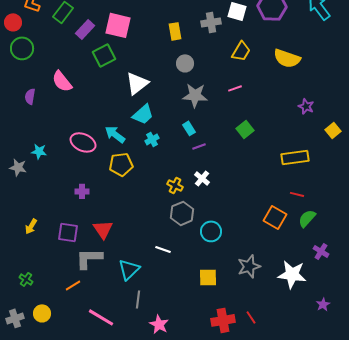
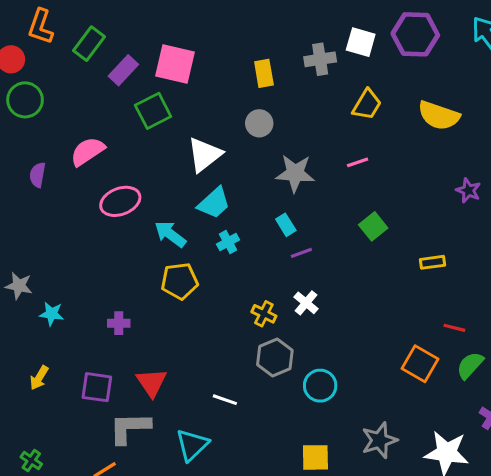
gray circle: (185, 63) -> (259, 123), moved
pink semicircle: (62, 81) -> (87, 151), turned 95
pink ellipse: (83, 142) -> (120, 201), moved, turned -45
cyan star: (39, 151) -> (52, 314), moved
yellow rectangle: (295, 157) -> (433, 262), moved, size x0.6
white line: (163, 249) -> (225, 400), moved

